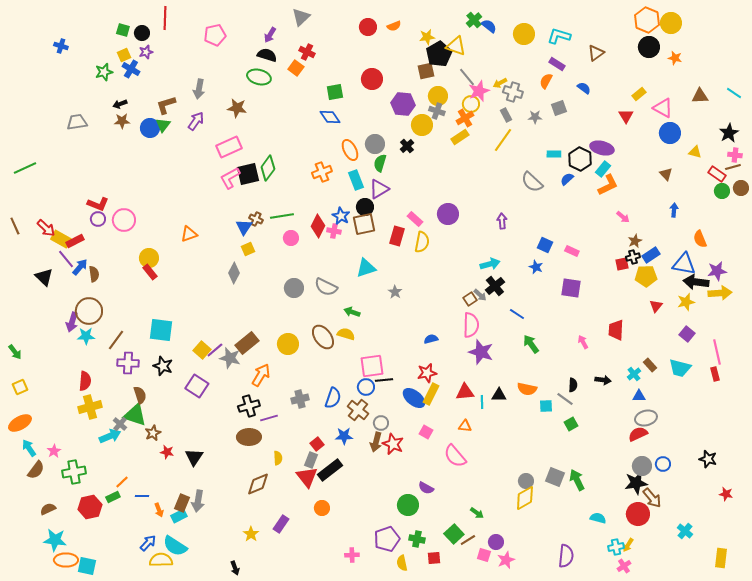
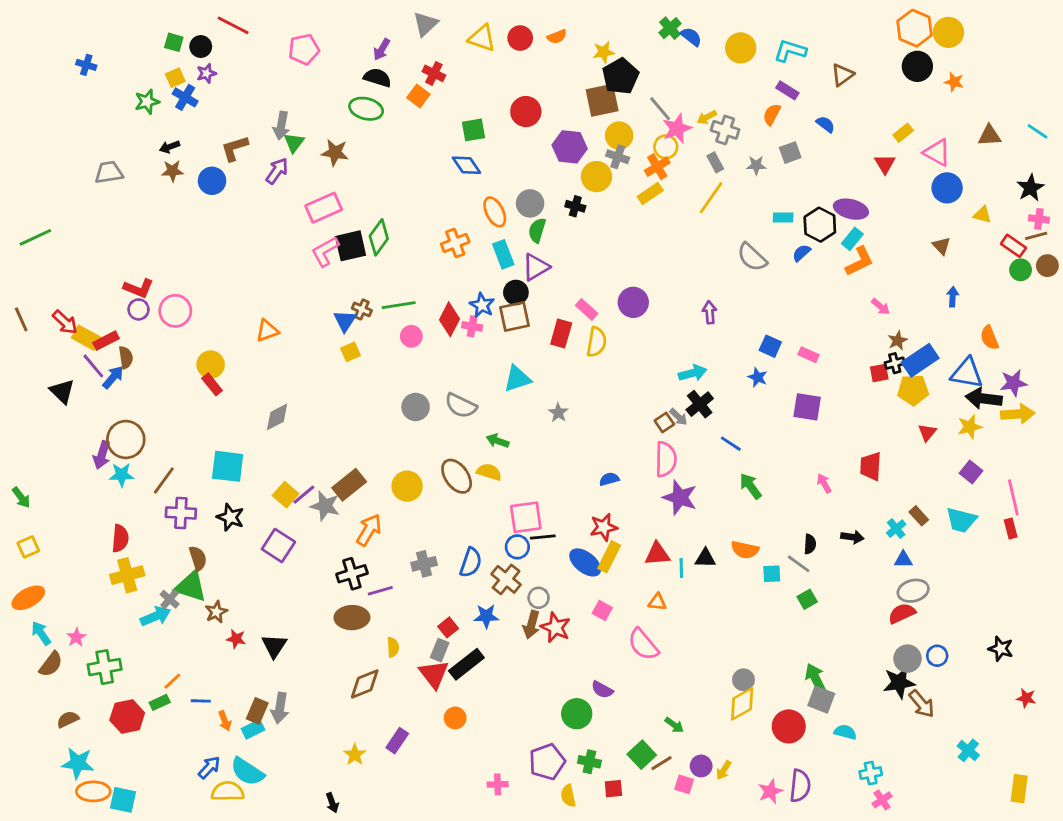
red line: (165, 18) -> (233, 25), turned -65
yellow triangle: (456, 46) -> (482, 38), moved
brown square: (426, 71) -> (602, 100), size x1.4
green triangle: (163, 125) -> (294, 143), moved
black cross: (407, 146) -> (575, 206), turned -32
blue rectangle: (651, 255) -> (920, 360), size x1.4
gray diamond: (234, 273) -> (277, 417), moved, turned 35
brown semicircle: (94, 274) -> (126, 357), moved
gray square: (555, 477) -> (821, 700), moved
red circle: (638, 514) -> (789, 726), moved
yellow arrow: (628, 545) -> (724, 770), moved
pink star: (506, 560) -> (770, 791), moved

